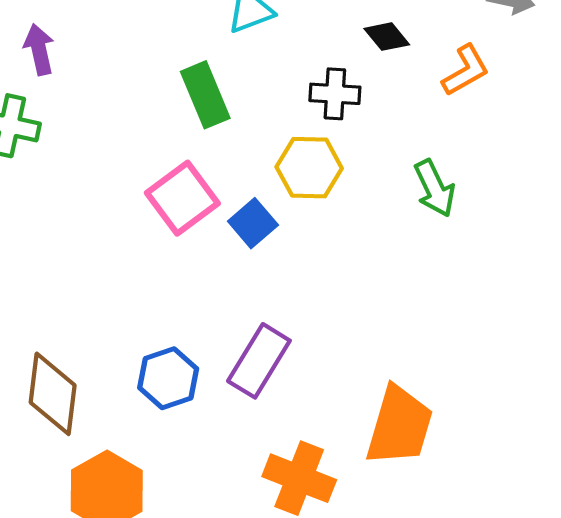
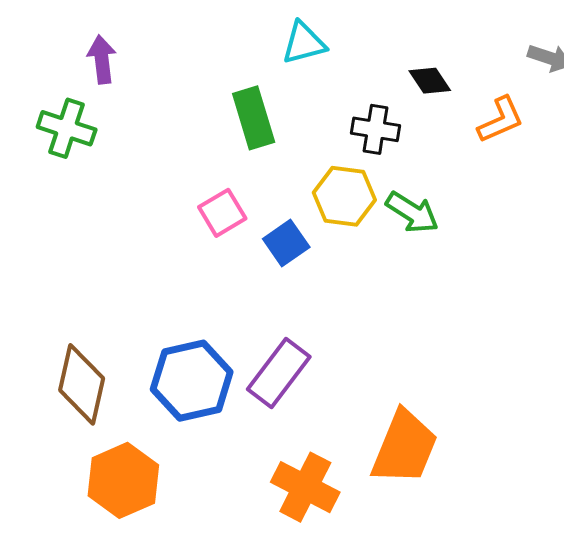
green arrow: (435, 188) -> (412, 212), moved, turned -38
pink square: (182, 198) -> (222, 213), size x0.7
blue hexagon: (168, 378) -> (192, 381), size x1.4

